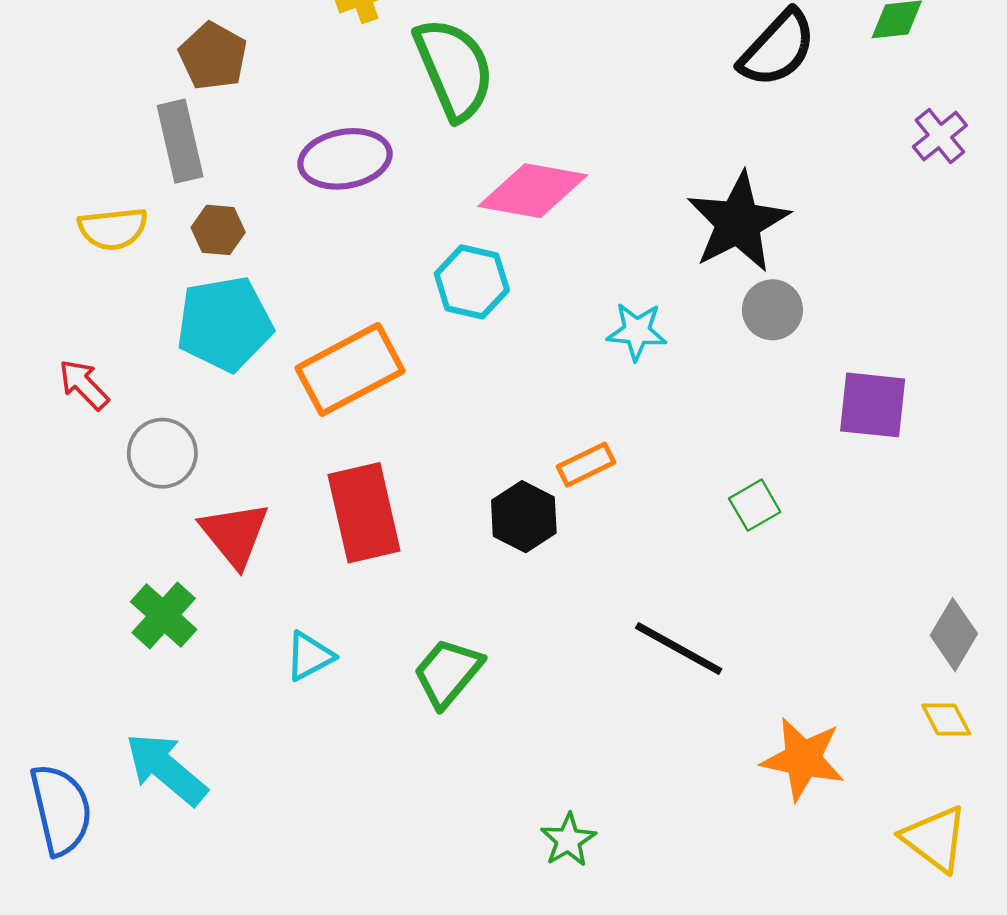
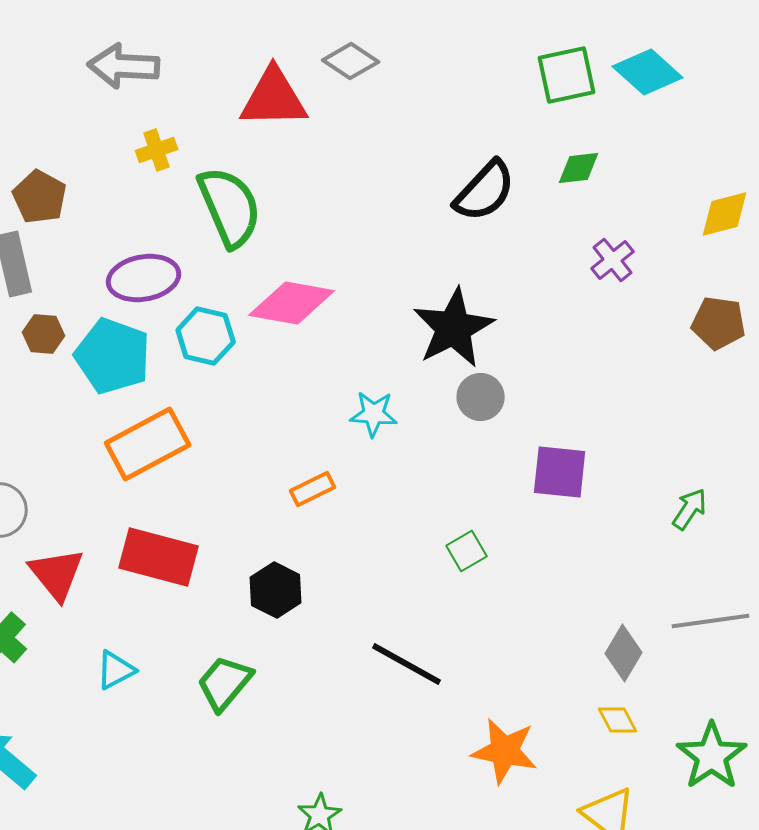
cyan hexagon: (472, 282) -> (206, 336), moved
cyan pentagon: (225, 324) -> (113, 356), moved, turned 30
orange rectangle: (586, 465) -> (313, 489), moved
red rectangle: (364, 513) -> (159, 557), turned -62
black hexagon: (524, 517) -> (276, 590), moved

